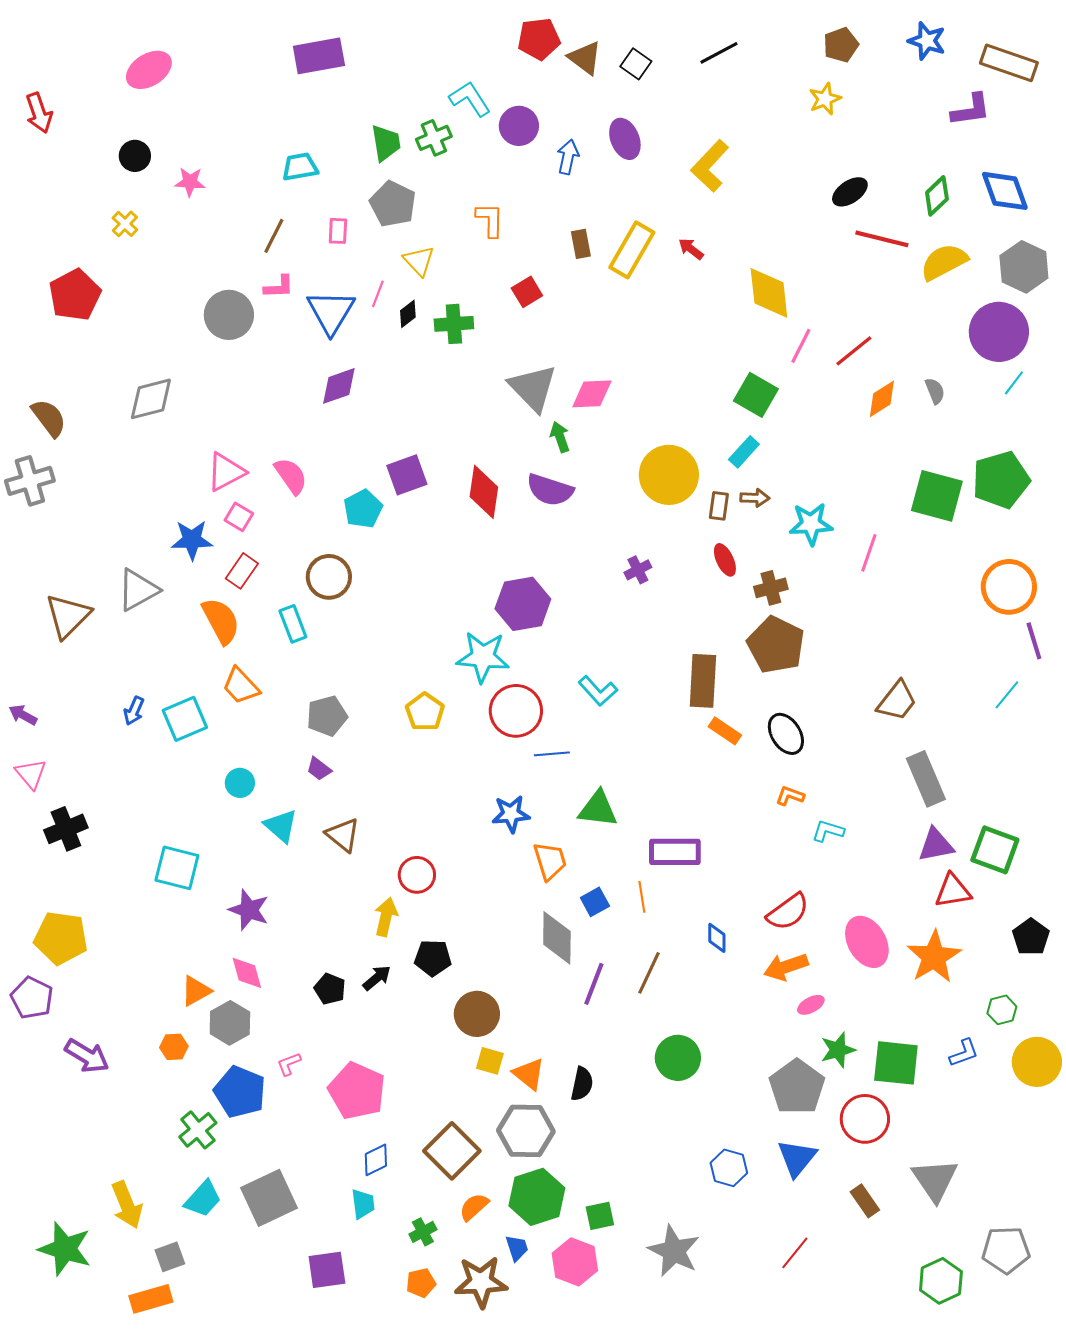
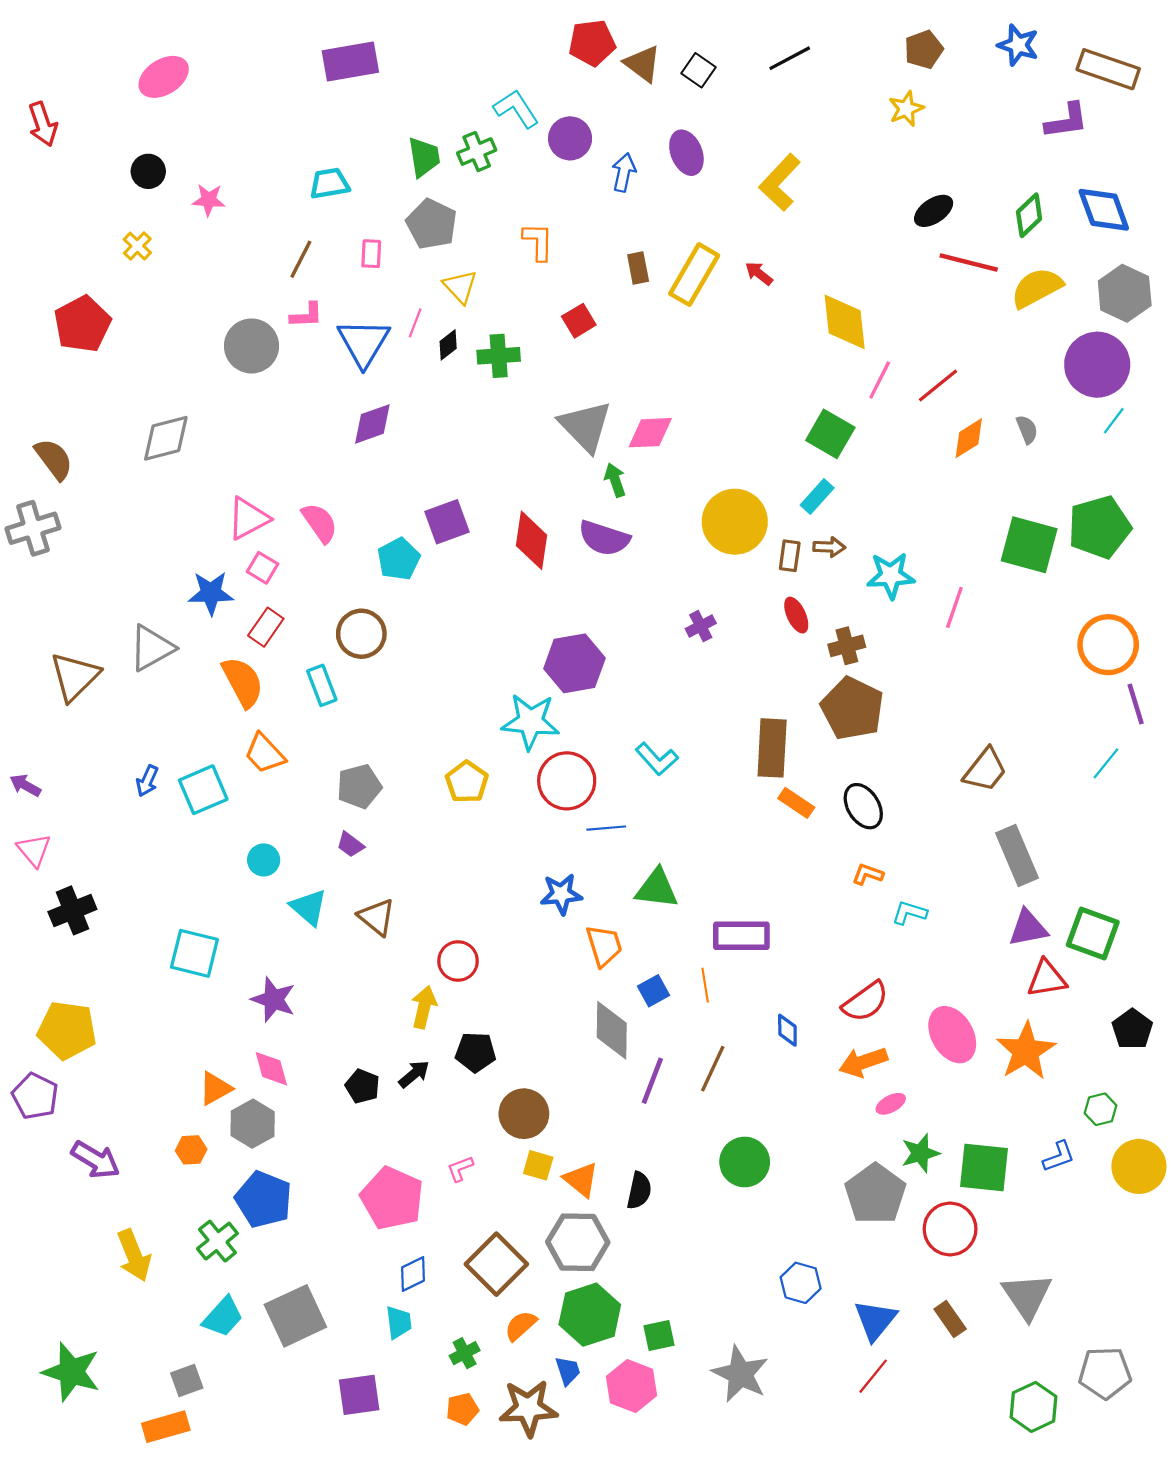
pink L-shape: (289, 1064) -> (460, 1169), moved
blue triangle: (797, 1158) -> (875, 1320), moved
yellow arrow: (127, 1205) -> (134, 1255), moved

